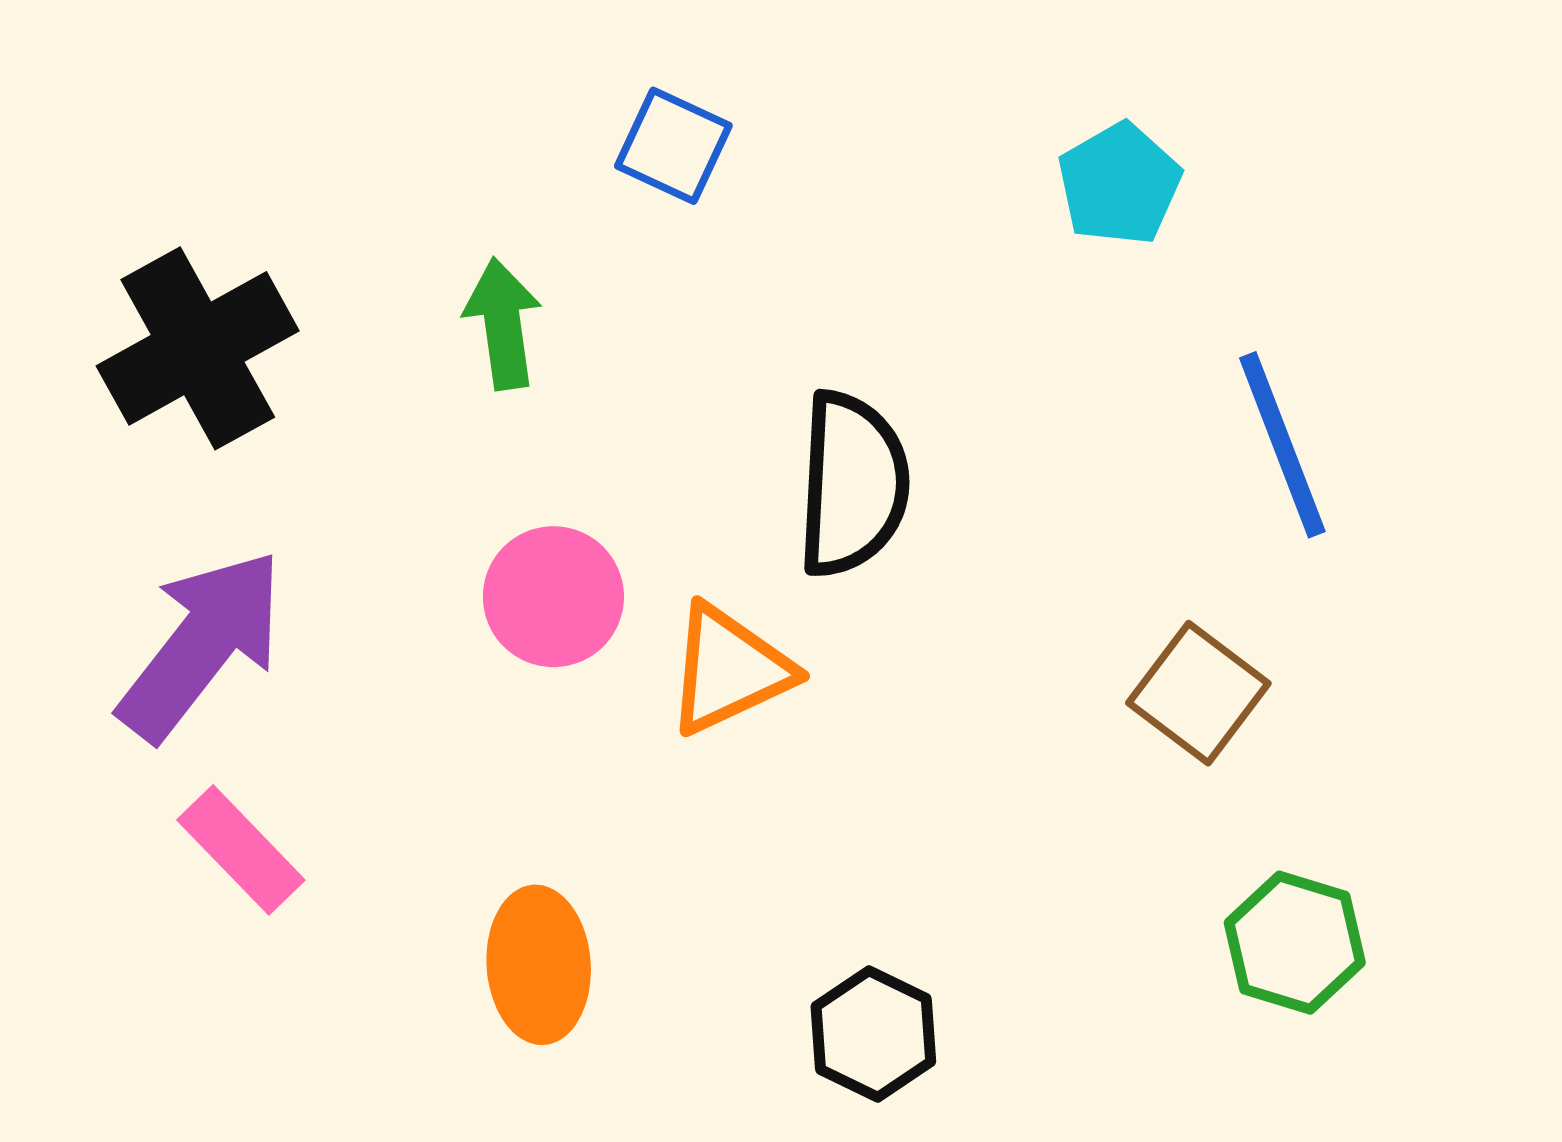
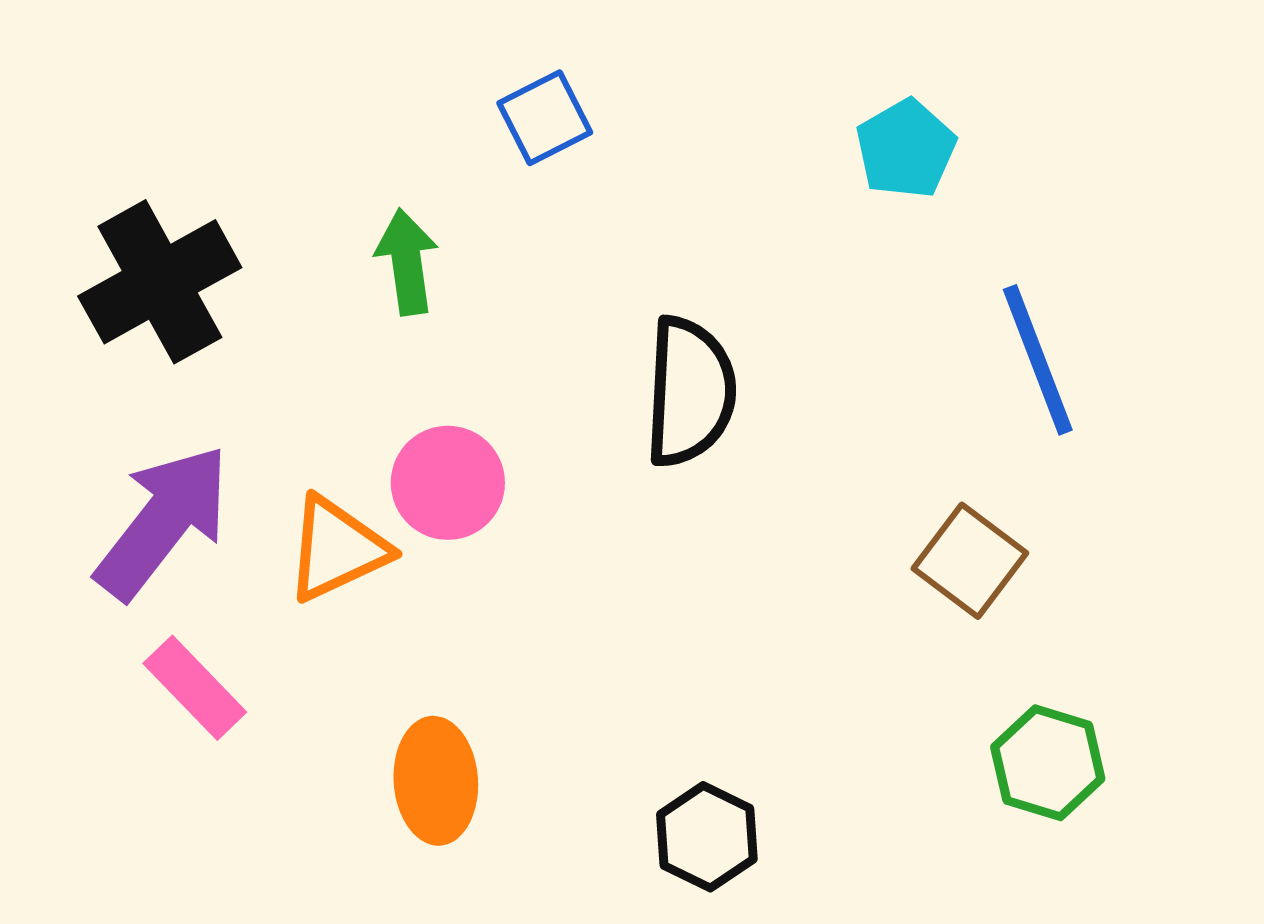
blue square: (673, 146) -> (545, 118), turned 38
orange triangle: (729, 670) -> (337, 549), moved

